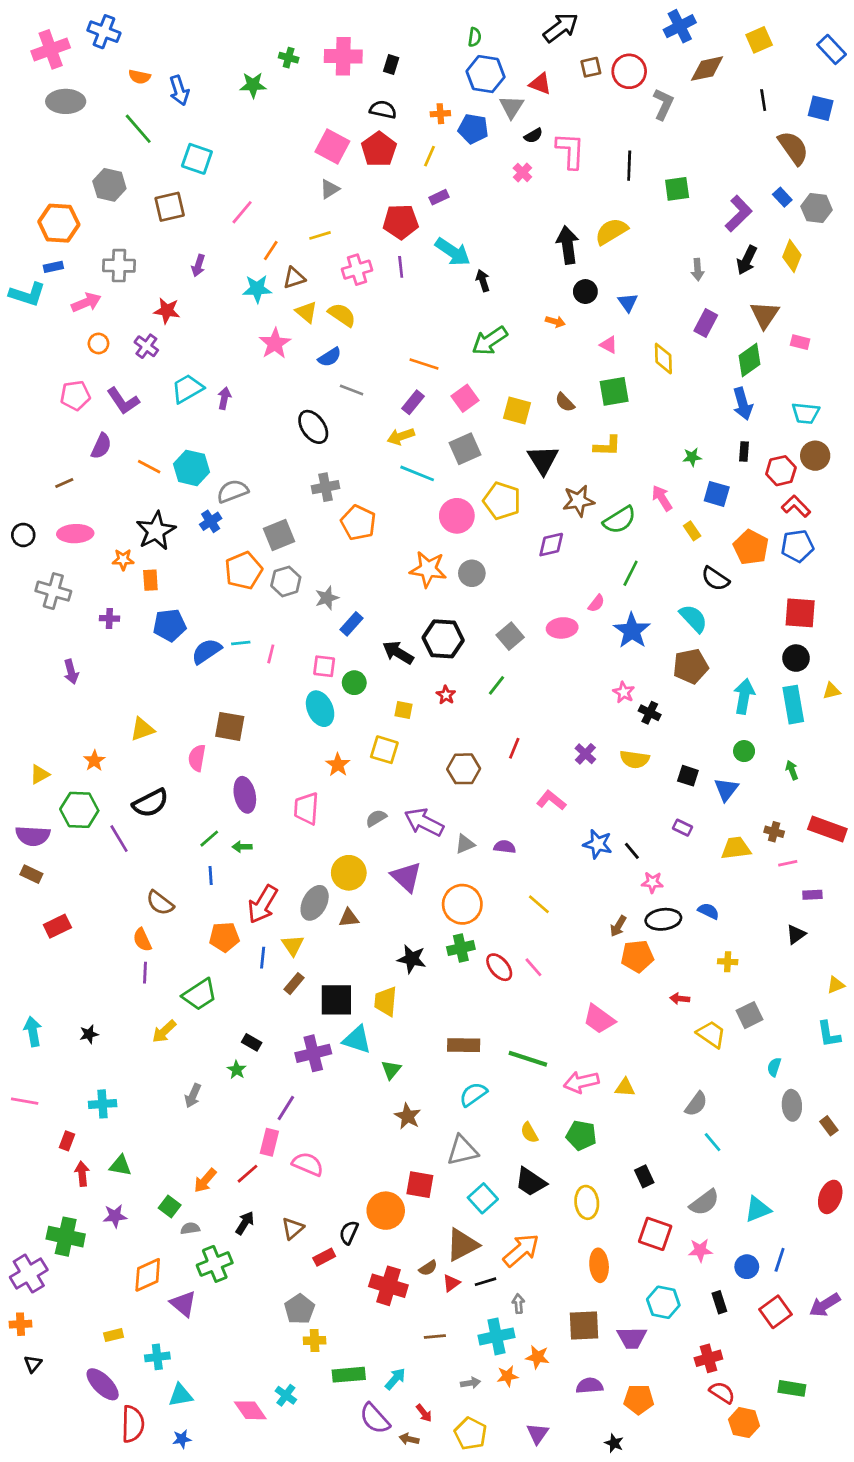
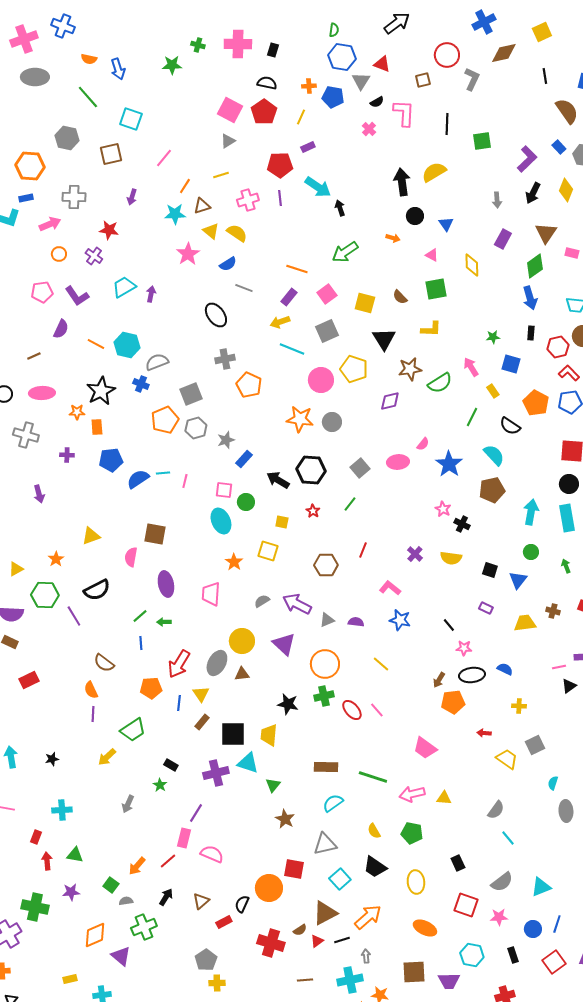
brown square: (591, 67) -> (423, 80), moved
blue cross: (211, 521) -> (141, 384), turned -35
green line: (631, 573) -> (472, 417), moved
blue star: (598, 844) -> (400, 620), moved
pink line: (788, 863) -> (559, 667), moved
orange ellipse: (599, 1265) -> (425, 928), turned -60

